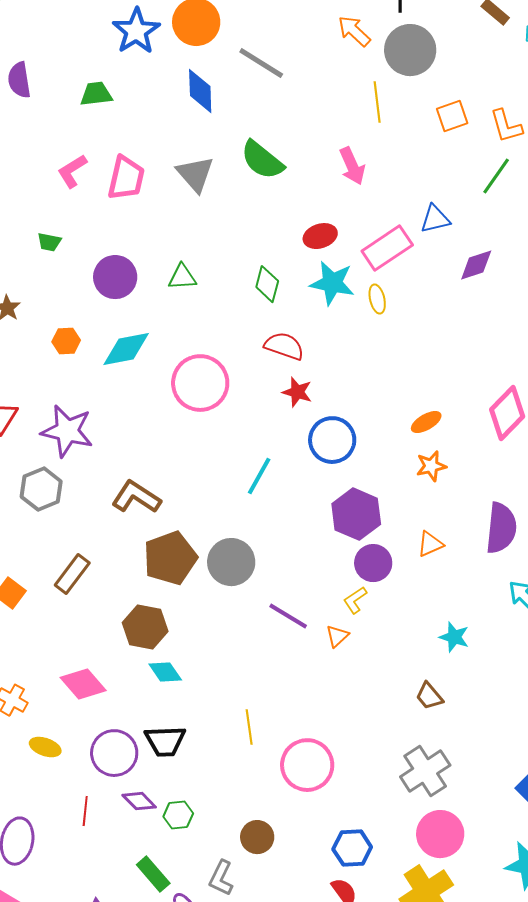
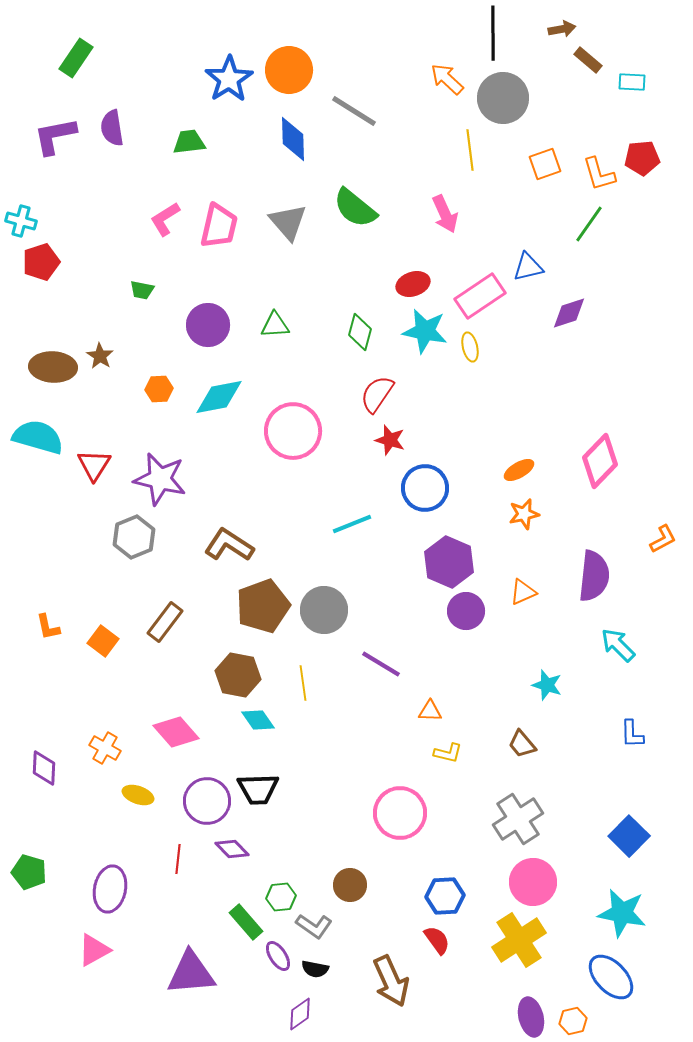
red semicircle: (284, 346) -> (377, 394), turned -75
cyan line: (259, 476) -> (352, 524), turned 39
yellow L-shape: (355, 600) -> (448, 753), moved, turned -132
orange triangle: (337, 636) -> (430, 711), moved, turned 45
yellow line: (249, 727) -> (303, 683), moved
green hexagon: (178, 815) -> (281, 897), moved
gray L-shape: (221, 878) -> (314, 926), turned -81

